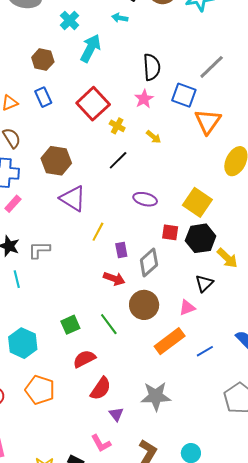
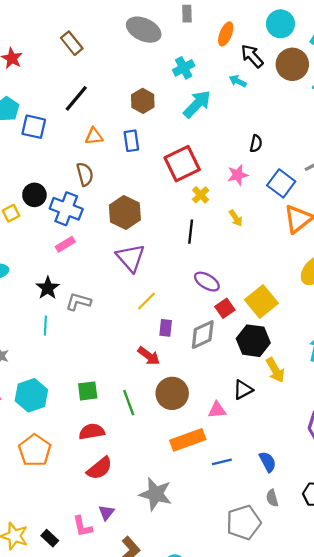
black semicircle: (152, 67) -> (256, 144), size x0.6
black line: (118, 160) -> (191, 232), turned -55
red square: (170, 232) -> (225, 308), moved, turned 30
gray diamond: (149, 262) -> (203, 335), moved
purple triangle: (116, 414) -> (106, 513), moved

